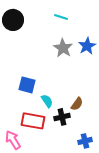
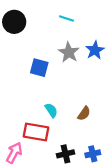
blue square: (27, 85) -> (39, 68), moved
black cross: (62, 117) -> (65, 154), moved
pink arrow: (13, 140) -> (14, 153), turned 60

